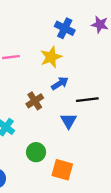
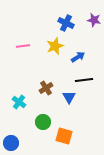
blue arrow: (60, 83) -> (78, 57), moved
brown cross: (35, 101) -> (46, 88), moved

